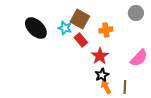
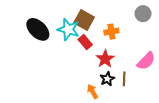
cyan star: (65, 28) -> (68, 29), size x1.5
orange arrow: (106, 87) -> (93, 91), moved
brown line: (125, 87) -> (124, 79), moved

